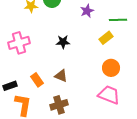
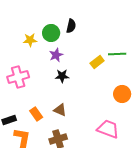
purple star: (87, 11) -> (56, 55), moved
yellow rectangle: (106, 38) -> (97, 62), moved
orange circle: (111, 68) -> (122, 94), moved

